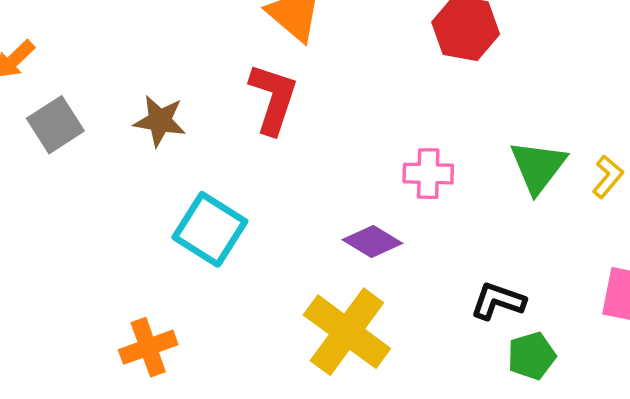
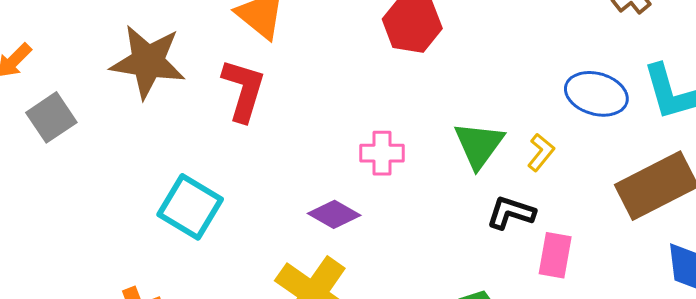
brown star: (160, 121) -> (148, 62), moved, size x1.6
black L-shape: (498, 301) -> (511, 213), moved

